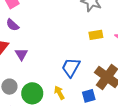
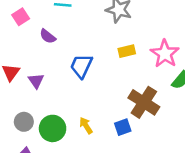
purple semicircle: (12, 25) -> (48, 36), moved
blue trapezoid: (71, 67) -> (81, 66), moved

